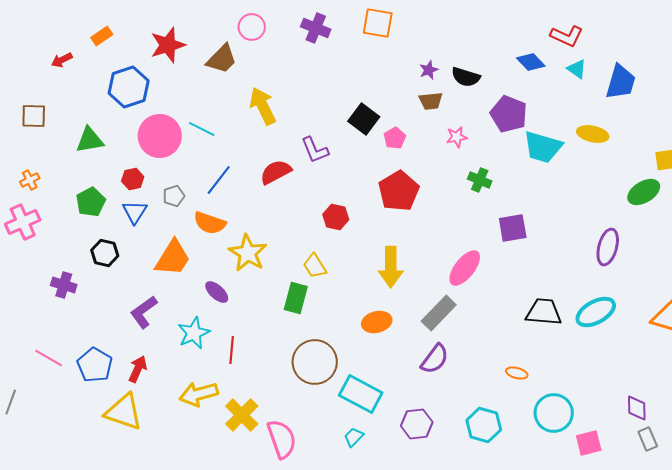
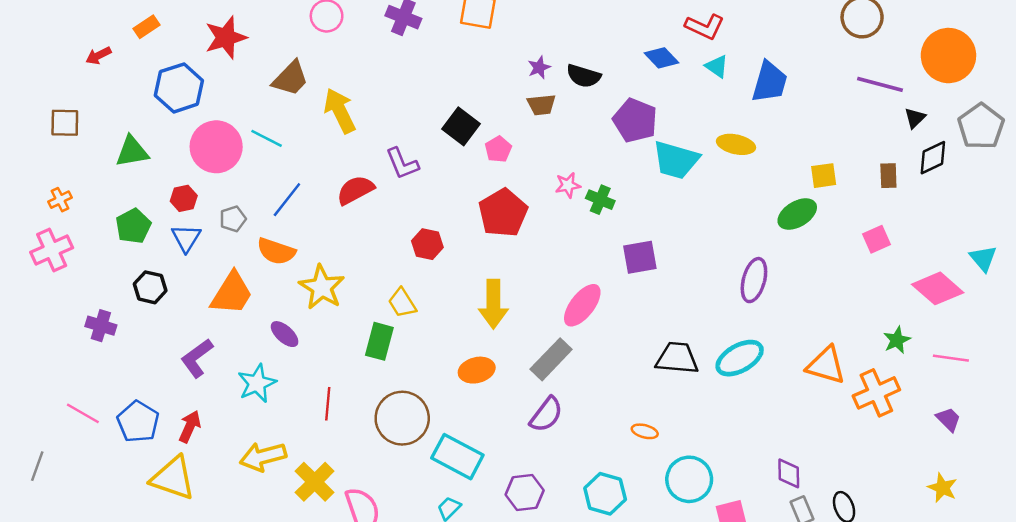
brown trapezoid: (222, 59) -> (291, 78), moved
pink star: (457, 137) -> (568, 185), moved
red line: (232, 350) -> (328, 404), moved

